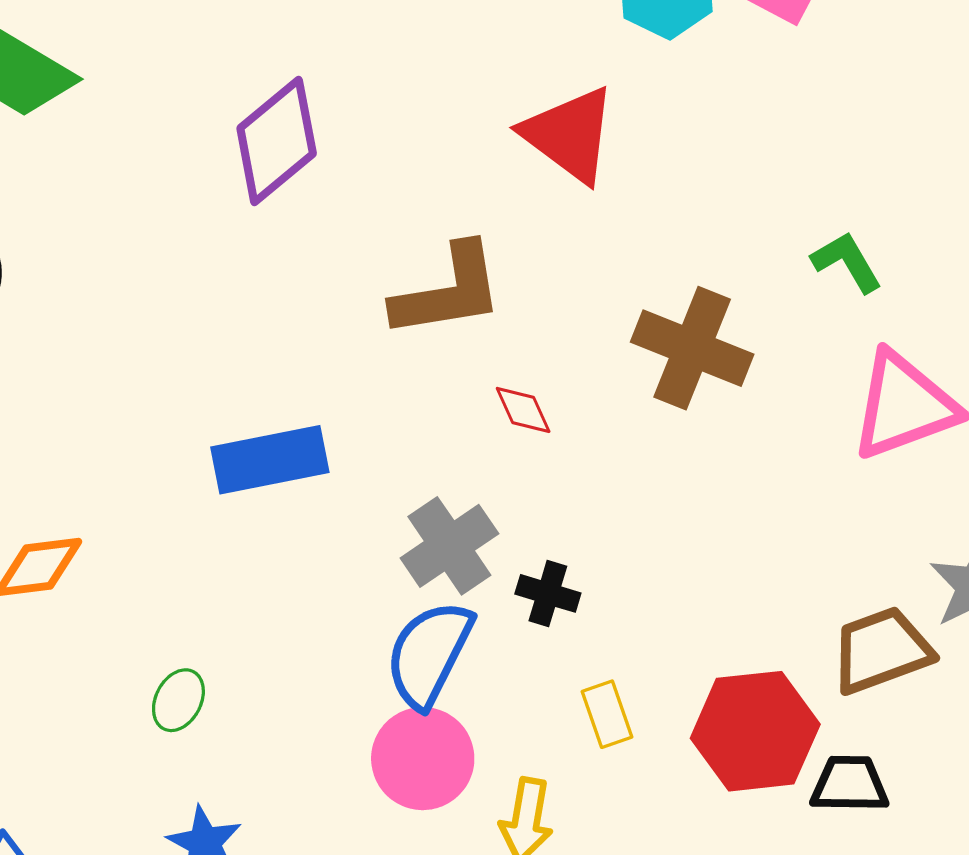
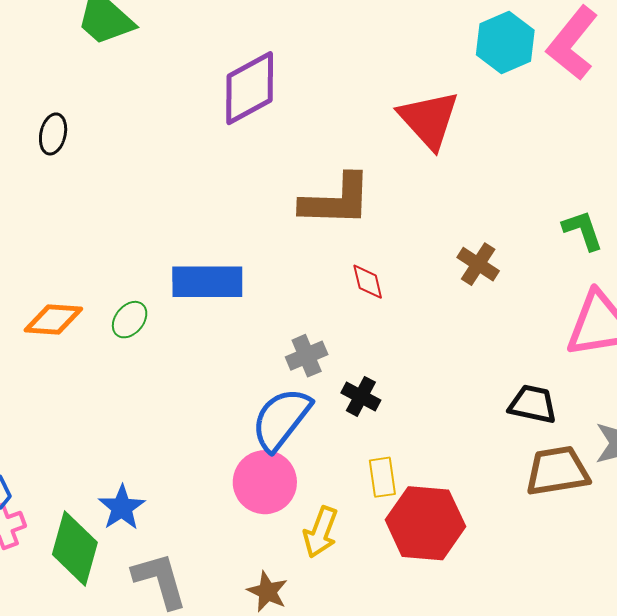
brown cross: (692, 348) -> (478, 264), size x0.6
gray cross: (449, 546) -> (307, 356), size x0.7
green ellipse: (178, 700) -> (130, 320), moved
red hexagon: (755, 731) -> (425, 523), moved
black trapezoid: (850, 784) -> (533, 404), moved

